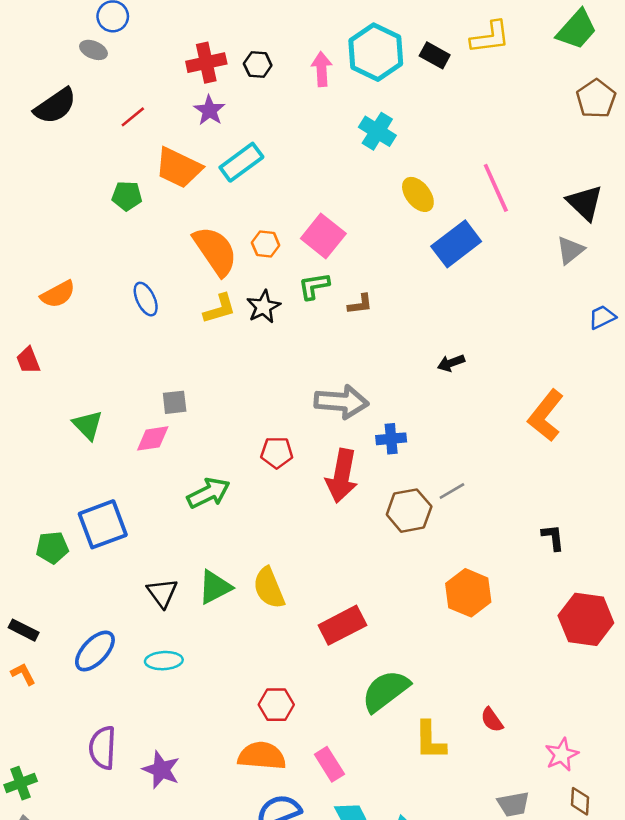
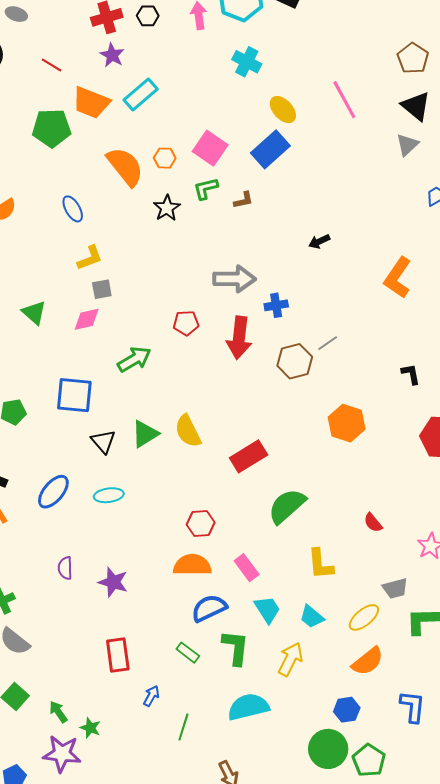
brown pentagon: (596, 99) -> (413, 58), moved
red line: (133, 117) -> (52, 65), turned 75
green pentagon: (127, 196) -> (52, 128), size x1.6
blue rectangle: (456, 244) -> (270, 149), moved
yellow L-shape: (220, 309) -> (90, 258), moved
blue square: (103, 524) -> (74, 395), moved, turned 30
yellow L-shape: (430, 740) -> (320, 564), moved
purple semicircle: (103, 748) -> (65, 568), size x0.7

